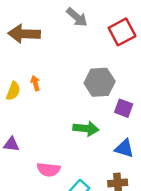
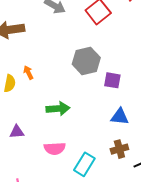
green arrow: (86, 129) -> (58, 109), moved

